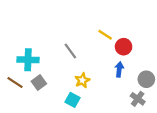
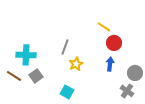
yellow line: (105, 35) -> (104, 27), moved
gray line: (70, 51) -> (65, 47), turned 56
yellow star: (82, 80) -> (76, 64), moved

